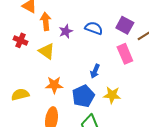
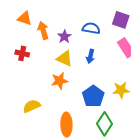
yellow triangle: (47, 51) -> (64, 59), moved
blue arrow: (95, 71) -> (90, 56), moved
orange star: (54, 85) -> (59, 81), moved

